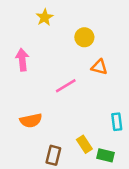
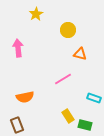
pink line: (66, 86) -> (63, 79), moved
cyan rectangle: (117, 122) -> (94, 98), turned -64
brown rectangle: (53, 155) -> (17, 125), moved, turned -35

